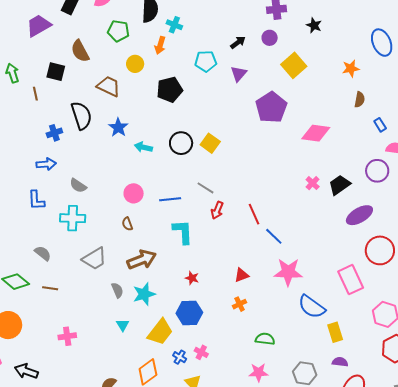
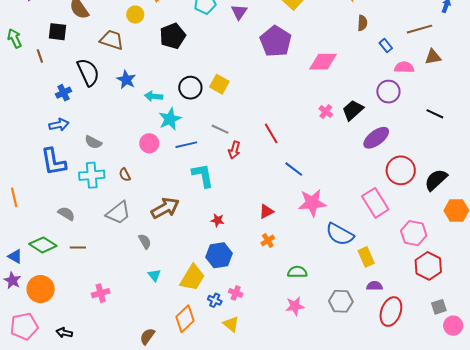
blue L-shape: (36, 200) -> (54, 162), size x1.4
red line: (254, 214) -> (271, 133), moved
brown semicircle: (127, 224) -> (125, 175), moved
cyan star: (144, 294) -> (170, 119), moved
black arrow: (26, 371) -> (64, 333), size x0.7

